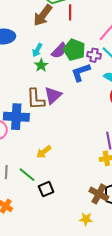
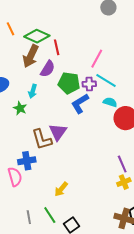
purple semicircle: (59, 51) -> (48, 69), moved
green star: (41, 65) -> (20, 108), moved
blue cross: (16, 117) -> (27, 161), size x0.7
green line: (27, 175) -> (50, 215), turned 30

